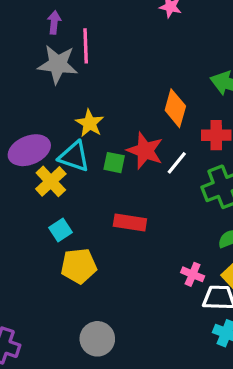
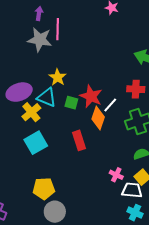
orange diamond: (175, 108) -> (98, 118), moved
red rectangle: (130, 222) -> (79, 140), turned 60
cyan square: (61, 230) -> (36, 143), size x1.6
yellow pentagon: (79, 266) -> (44, 189), moved

